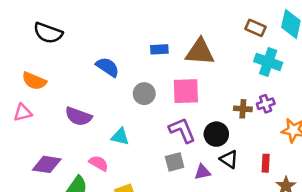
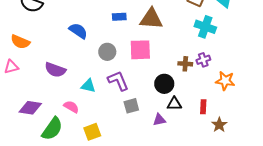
purple L-shape: (182, 130) -> (118, 81), moved
black triangle: (229, 159) -> (174, 104), turned -35
purple triangle: (202, 172) -> (159, 120), moved

